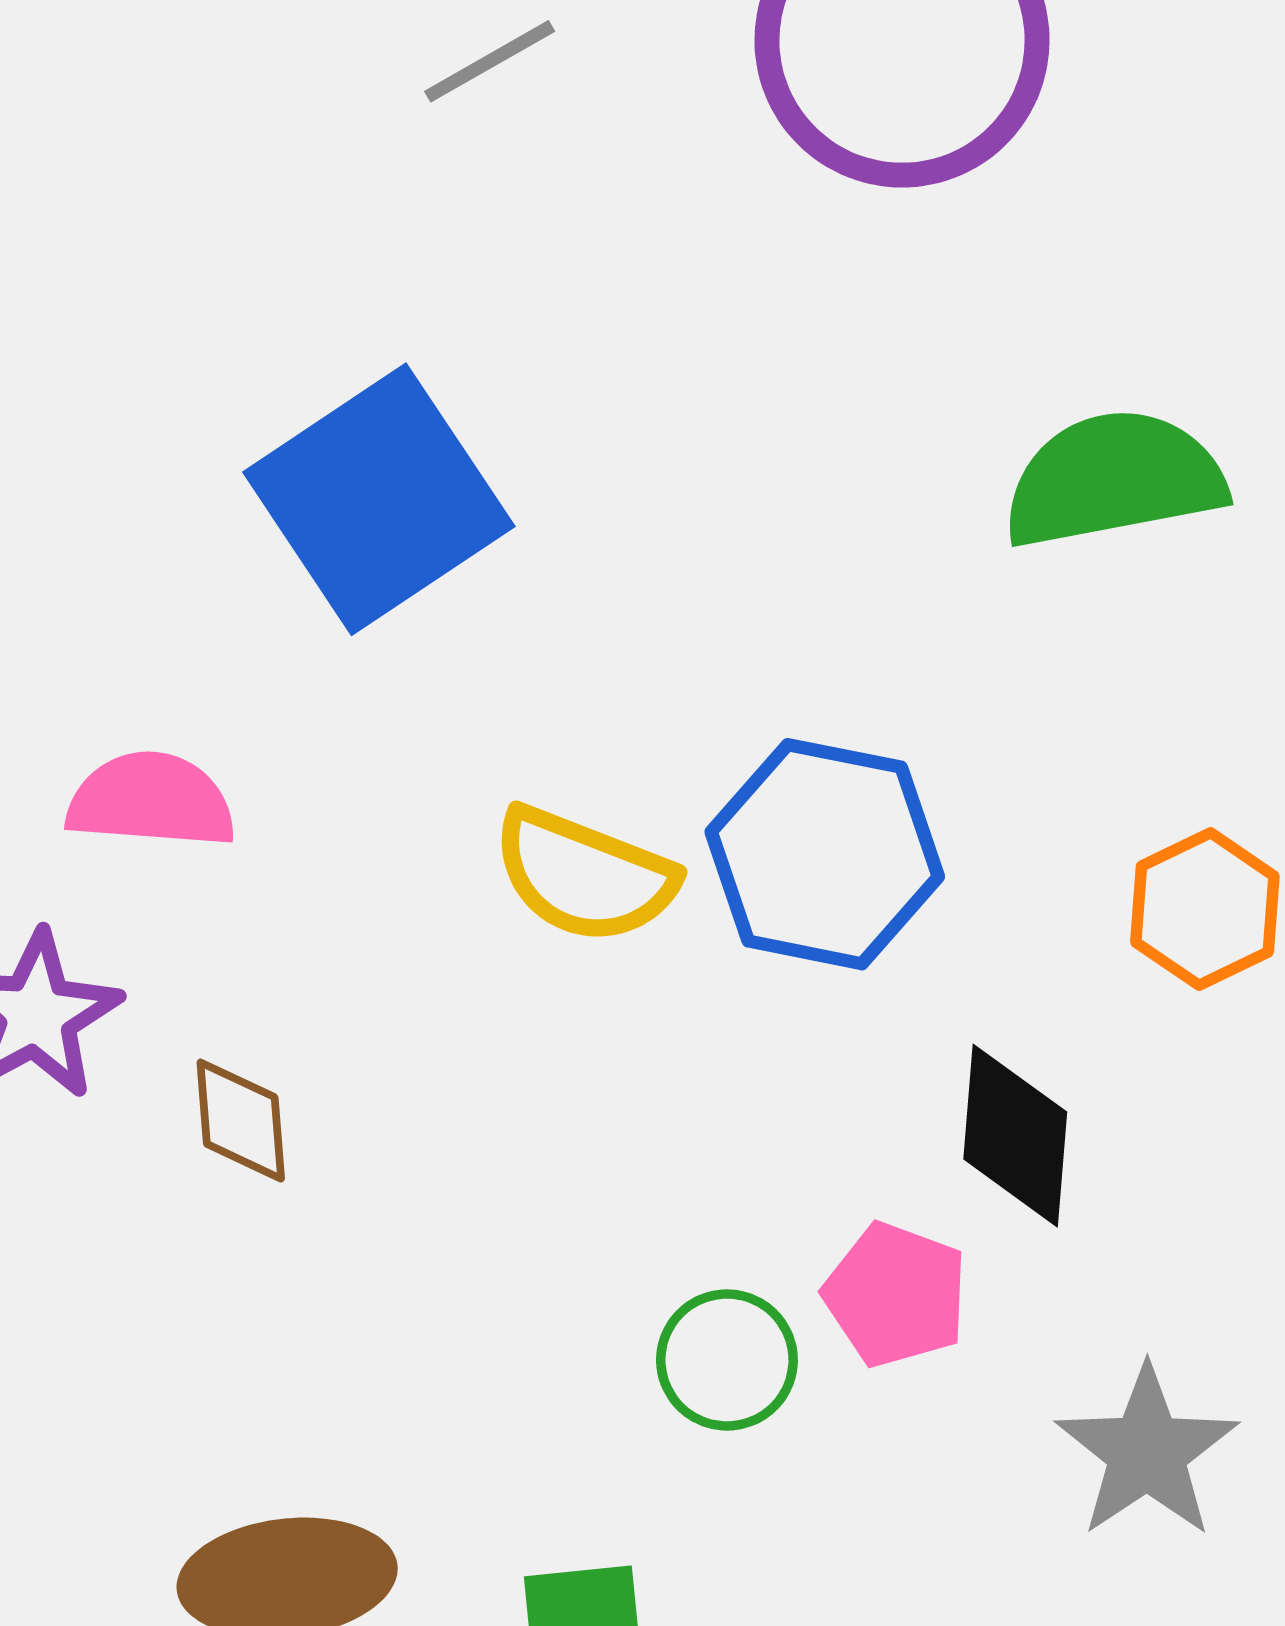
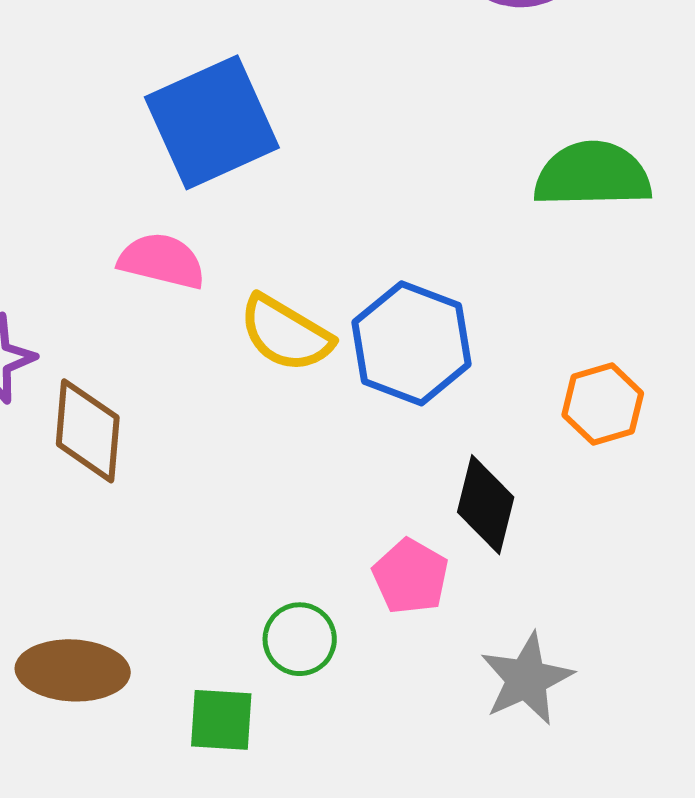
pink semicircle: (151, 800) -> (162, 261), moved
brown diamond: (241, 1121) -> (88, 431), size x1.5
green circle: (727, 1360) -> (300, 639), moved

